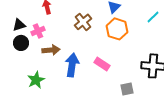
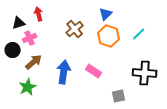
cyan line: (153, 17) -> (139, 34), moved
black triangle: (19, 25) -> (19, 23), moved
brown arrow: (51, 50) -> (34, 62), moved, turned -36

